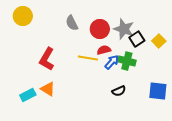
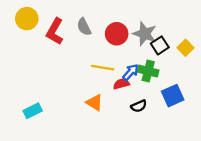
red semicircle: (104, 50) -> (121, 84), moved
red L-shape: (47, 59) -> (55, 31), moved
orange triangle: (48, 89) -> (94, 103), moved
blue square: (158, 91) -> (173, 96), moved, turned -30

